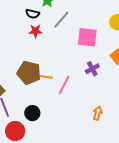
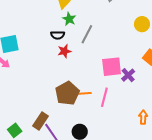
pink square: (87, 37) -> (112, 67), moved
brown pentagon: (29, 73) -> (67, 93), turned -30

